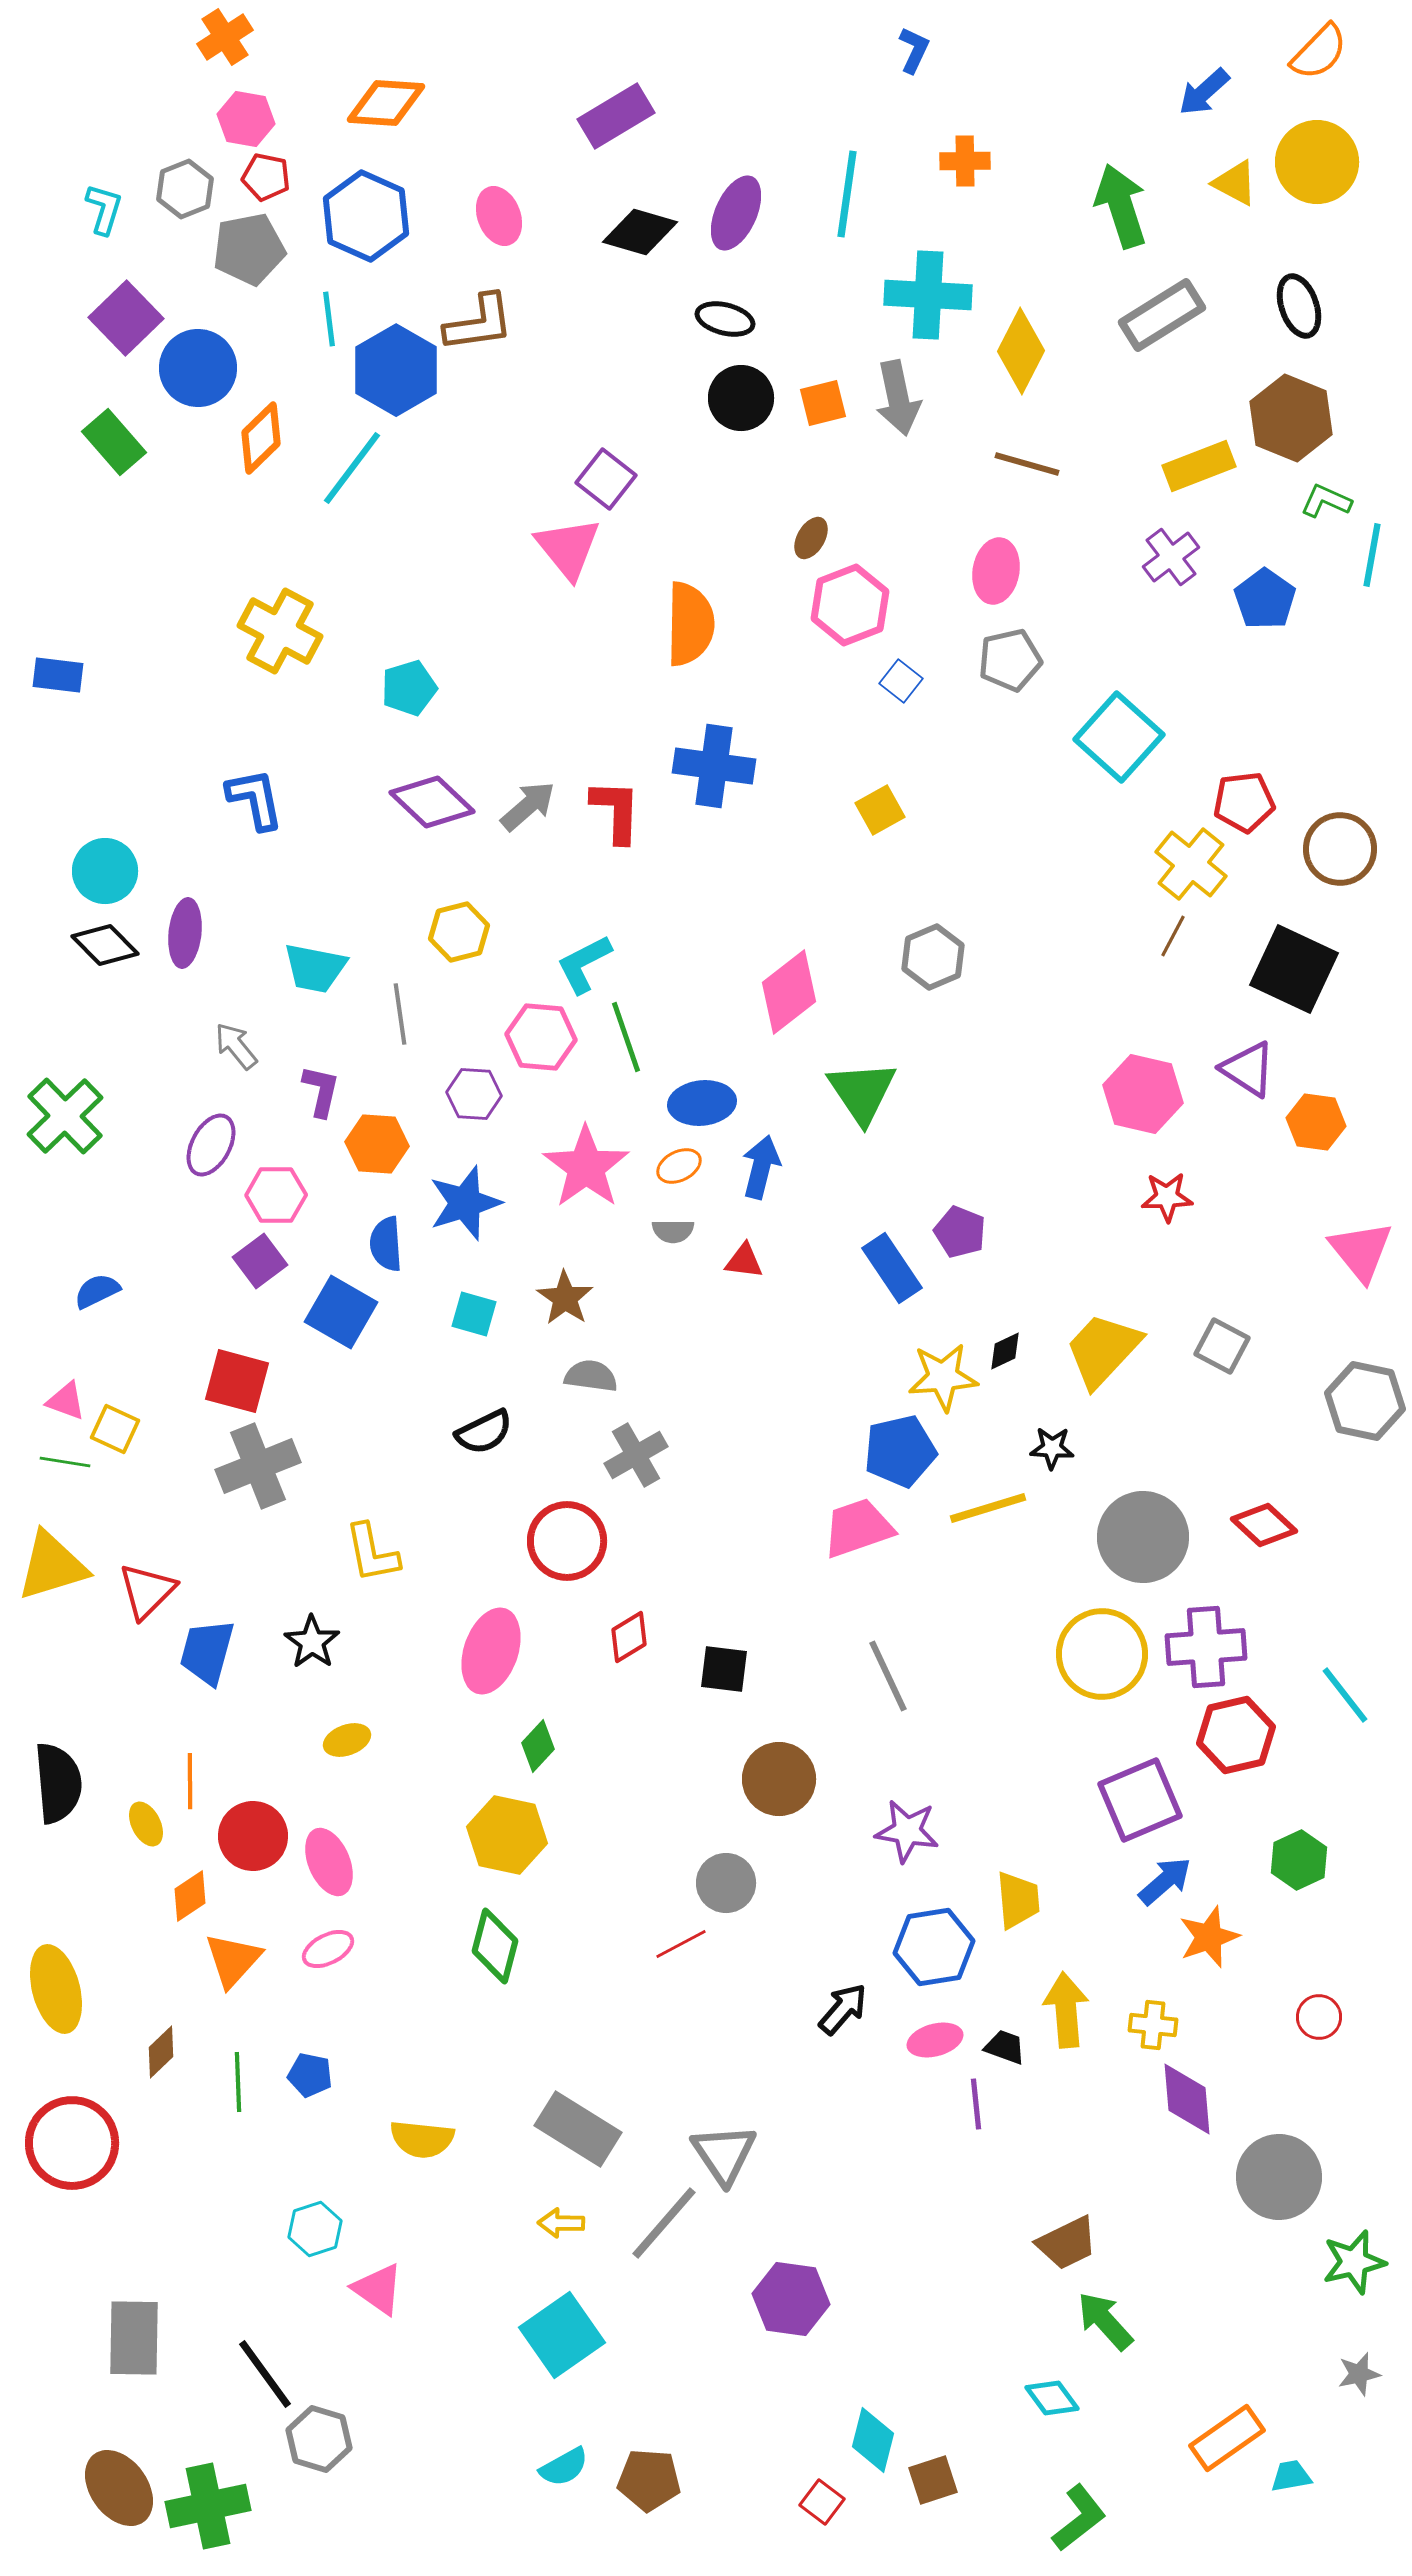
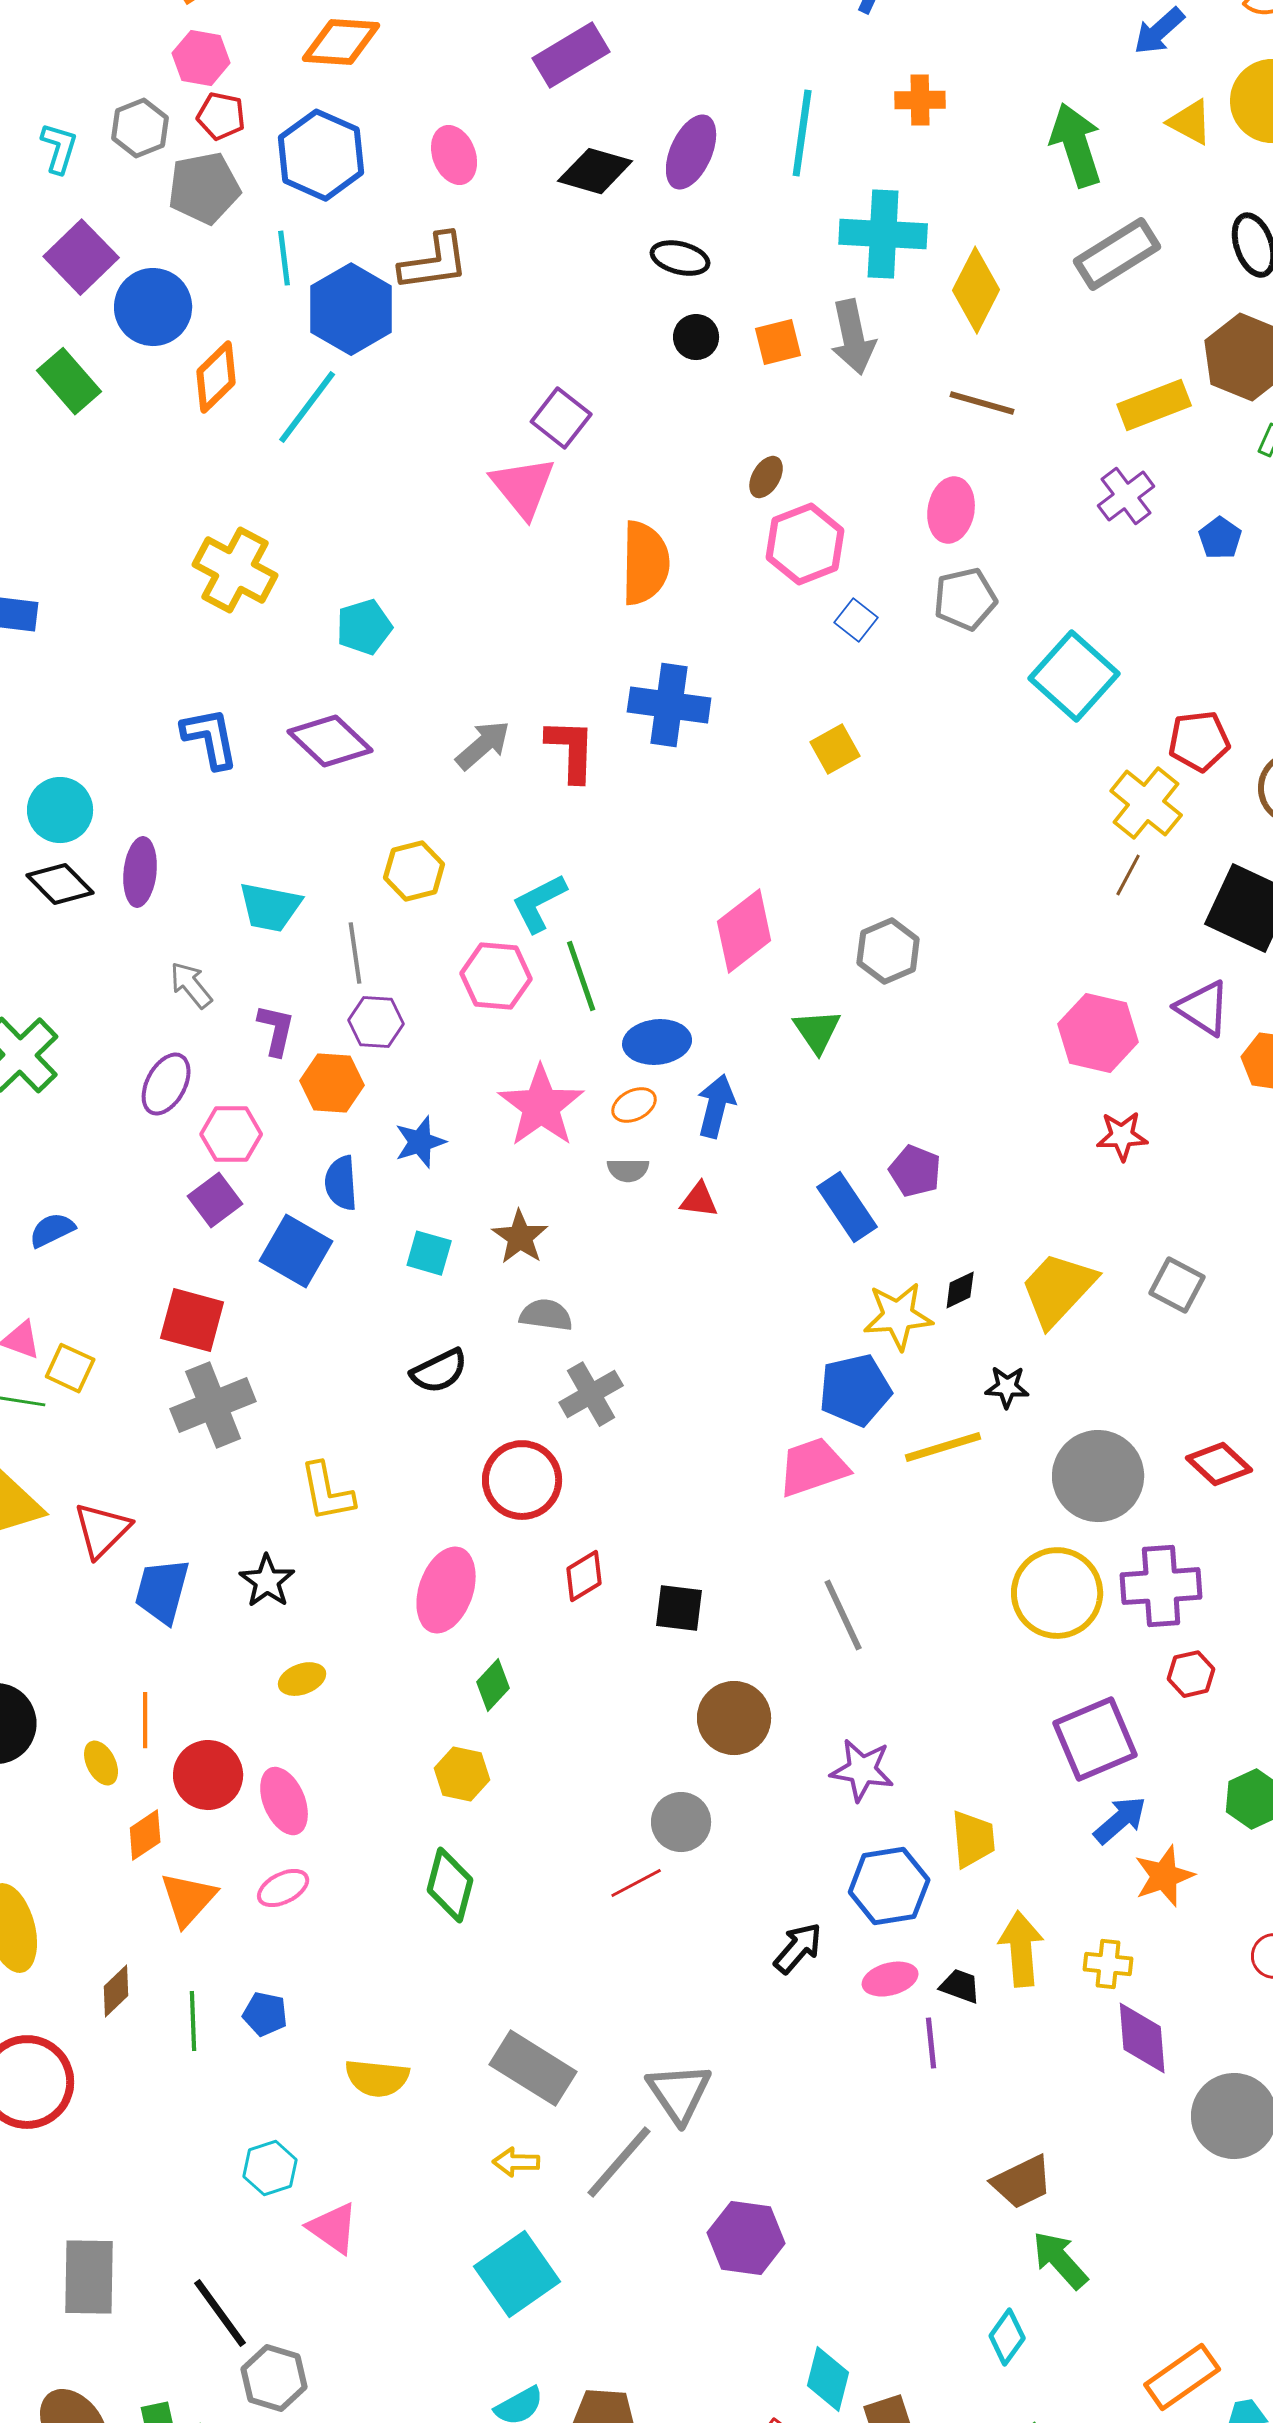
black circle: (741, 398) -> (696, 337), size x0.7
blue pentagon: (1265, 599) -> (1220, 538), size x0.7
purple diamond: (432, 802) -> (330, 741), moved
gray hexagon: (933, 957) -> (888, 951), moved
green triangle: (862, 1092) -> (817, 1031), size x0.7
purple hexagon: (474, 1094) -> (376, 1022), moved
blue star: (465, 1203) -> (420, 1142), size x0.7
red hexagon: (1236, 1735) -> (1191, 1674), size x0.6
yellow hexagon: (507, 1835) -> (462, 1774), size x0.7
cyan diamond: (1052, 2398) -> (1007, 2337), turned 72

